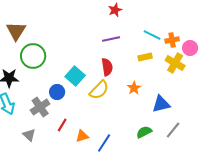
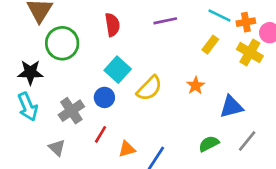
yellow rectangle: (145, 57) -> (210, 45), turned -40
red semicircle: (107, 67) -> (112, 25), moved
blue circle: (57, 92) -> (104, 97), moved

